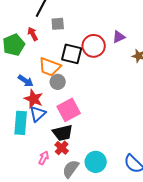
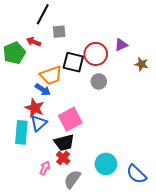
red arrow: (33, 34) -> (34, 42), turned -40
orange trapezoid: (50, 67) -> (51, 75), turned -40
blue arrow: (26, 81) -> (43, 90), moved
gray circle: (58, 82) -> (99, 81), moved
cyan circle: (96, 162) -> (106, 164), moved

